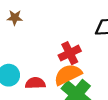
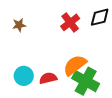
red cross: (70, 53) -> (70, 22), moved

